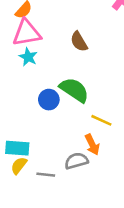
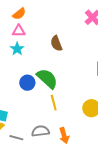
pink triangle: (27, 33) -> (19, 31), size x0.6
yellow line: (101, 120) -> (54, 103), moved, turned 42
orange arrow: (92, 145) -> (64, 136), moved

